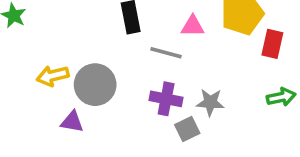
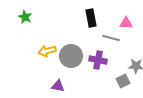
purple cross: (166, 99) -> (98, 60), moved
purple triangle: (72, 122) -> (58, 86), moved

